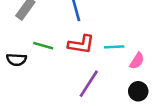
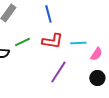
green line: (43, 46) -> (22, 42), turned -42

